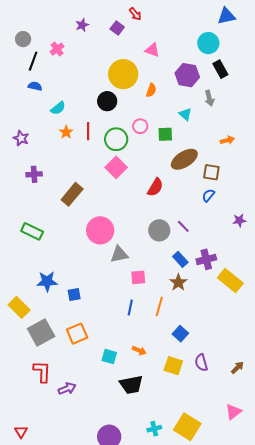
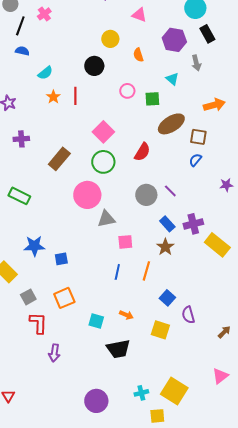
yellow circle: (123, 74) -> (110, 39), size x0.6
orange semicircle: (151, 90) -> (138, 55), turned 144
green circle: (116, 139) -> (103, 162), moved
orange arrow: (227, 140) -> (214, 105), size x1.5
gray square: (41, 333) -> (28, 297), size x0.6
purple semicircle: (201, 363) -> (188, 315), moved
red L-shape: (42, 372) -> (38, 323), moved
purple arrow: (67, 389) -> (54, 353), turned 120

